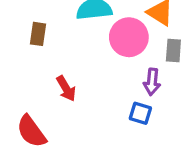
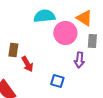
brown rectangle: (38, 34) -> (13, 50), moved
blue square: (140, 113) -> (57, 81), moved

